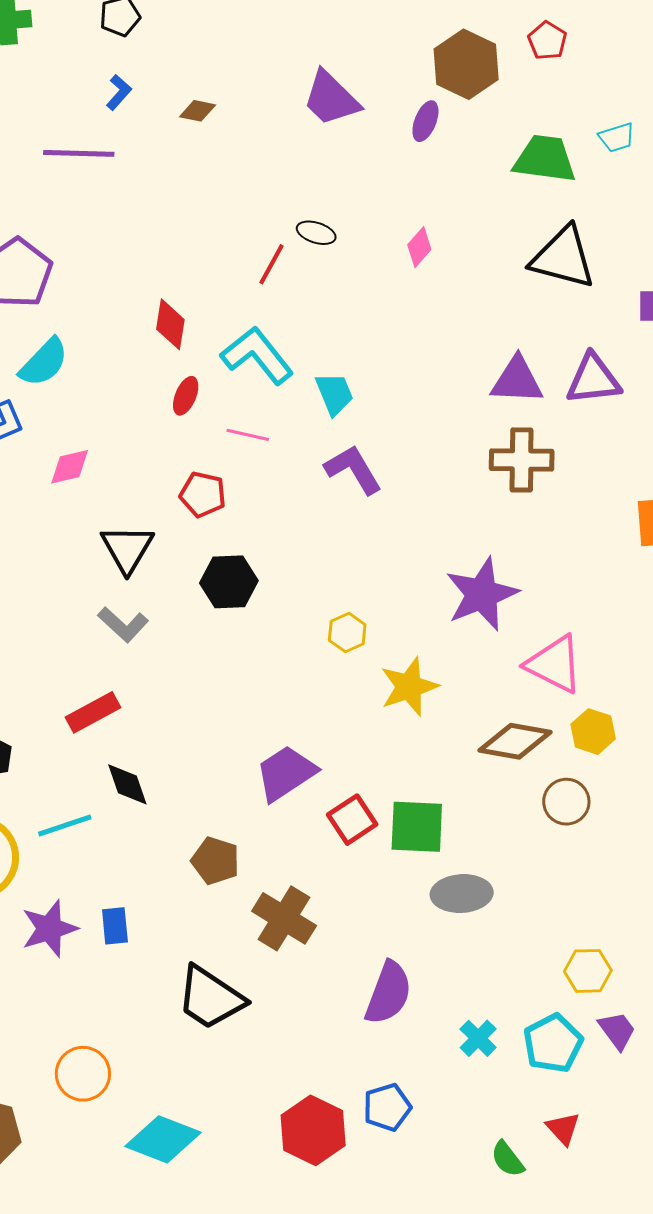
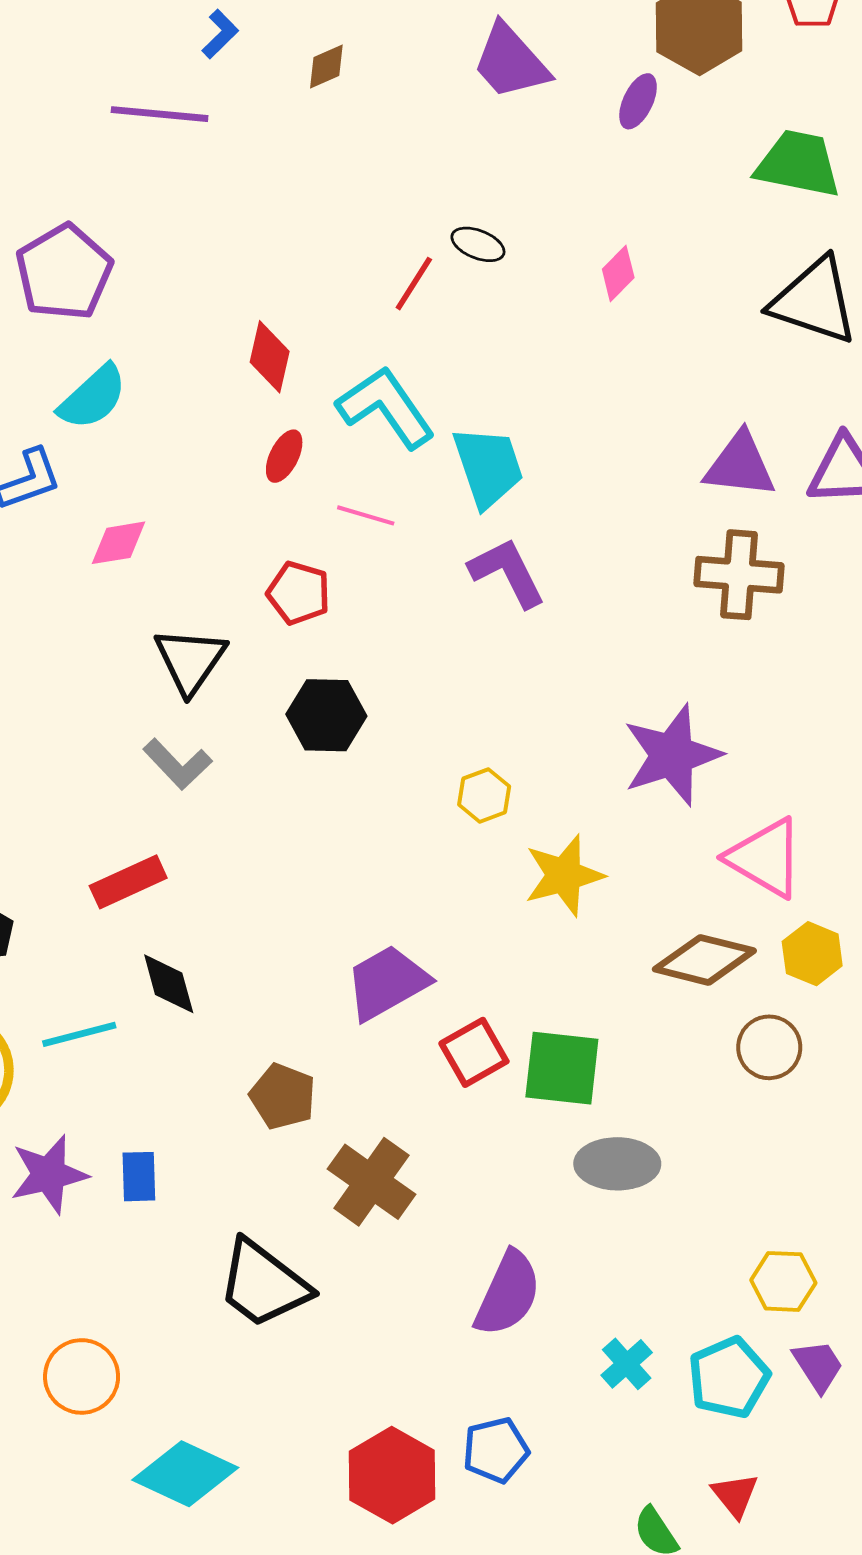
brown diamond: (198, 111) -> (326, 66), turned -39
cyan trapezoid: (334, 394) -> (488, 467), size x1.4

